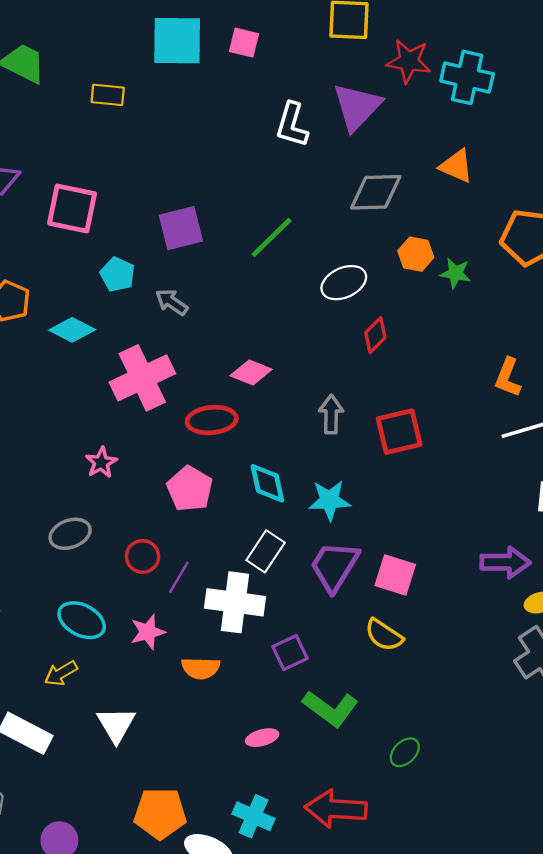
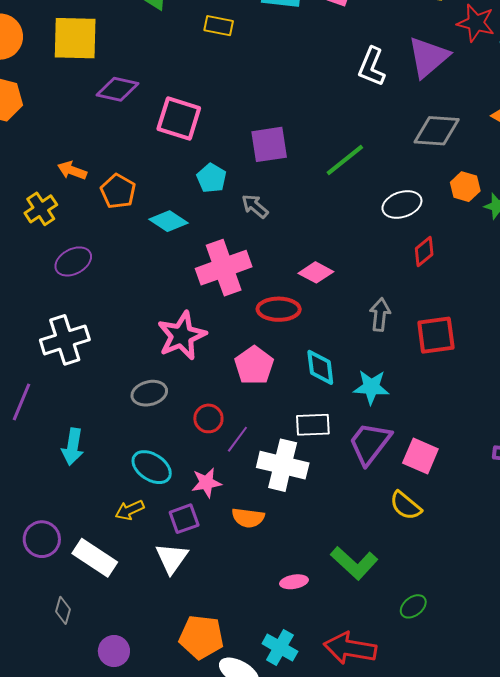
pink star: (101, 463) -> (182, 336), size x1.8
white rectangle: (266, 551) -> (313, 425), turned 48
purple square: (290, 653) -> (184, 519), moved

